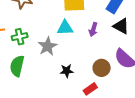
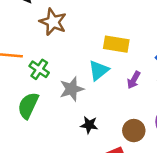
cyan triangle: (65, 28) -> (99, 70), turned -48
green cross: (20, 37) -> (39, 69), turned 35

